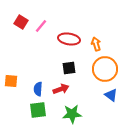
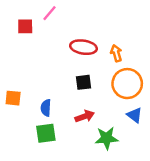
red square: (21, 22) -> (25, 26), turned -32
pink line: (41, 26) -> (50, 13), moved
red arrow: (61, 89) -> (85, 116), moved
green star: (72, 114) -> (107, 138), moved

